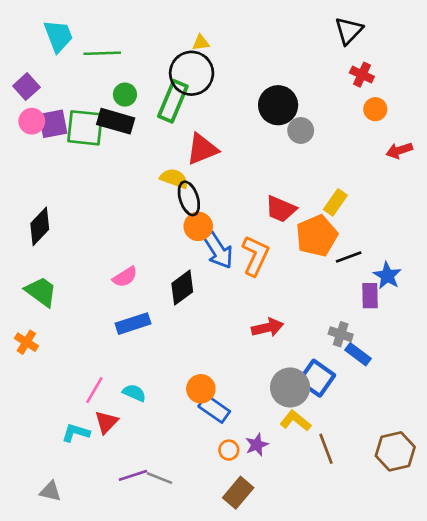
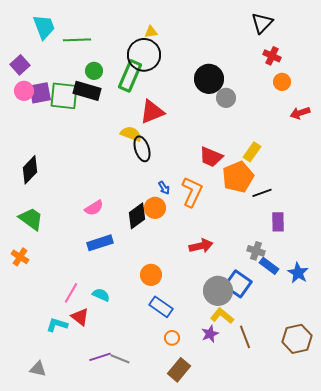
orange circle: (198, 226) -> (155, 208), moved
blue arrow: (218, 250) -> (164, 188), size x0.5
blue star: (387, 276) -> (298, 273), moved
orange circle: (201, 389) -> (151, 275), moved
red triangle: (106, 422) -> (80, 317), turned -36
purple star: (257, 445) -> (210, 334), moved

